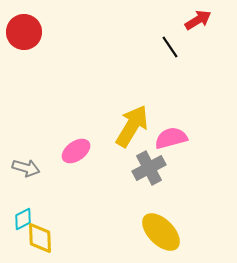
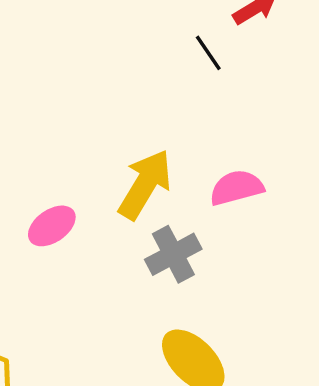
pink semicircle: (171, 138) -> (237, 188), moved

